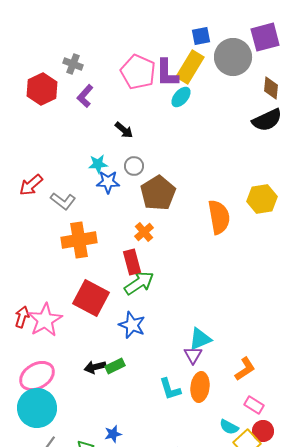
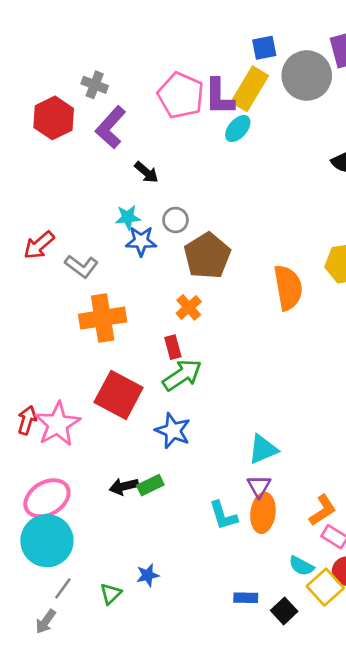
purple L-shape: (85, 96) -> (111, 127), size x1.4
black arrow: (124, 130) -> (146, 172), moved
red rectangle: (132, 262) -> (173, 347), size x0.7
purple triangle: (193, 355) -> (259, 486), moved
orange L-shape: (245, 369) -> (323, 510), moved

